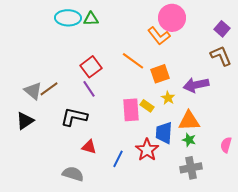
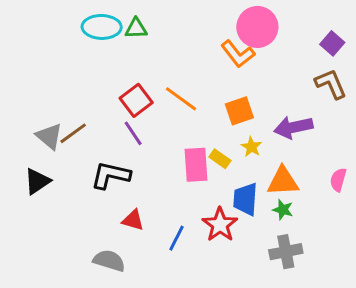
orange line: (133, 61) -> (181, 99), moved
pink semicircle: (226, 145) -> (338, 180), moved

